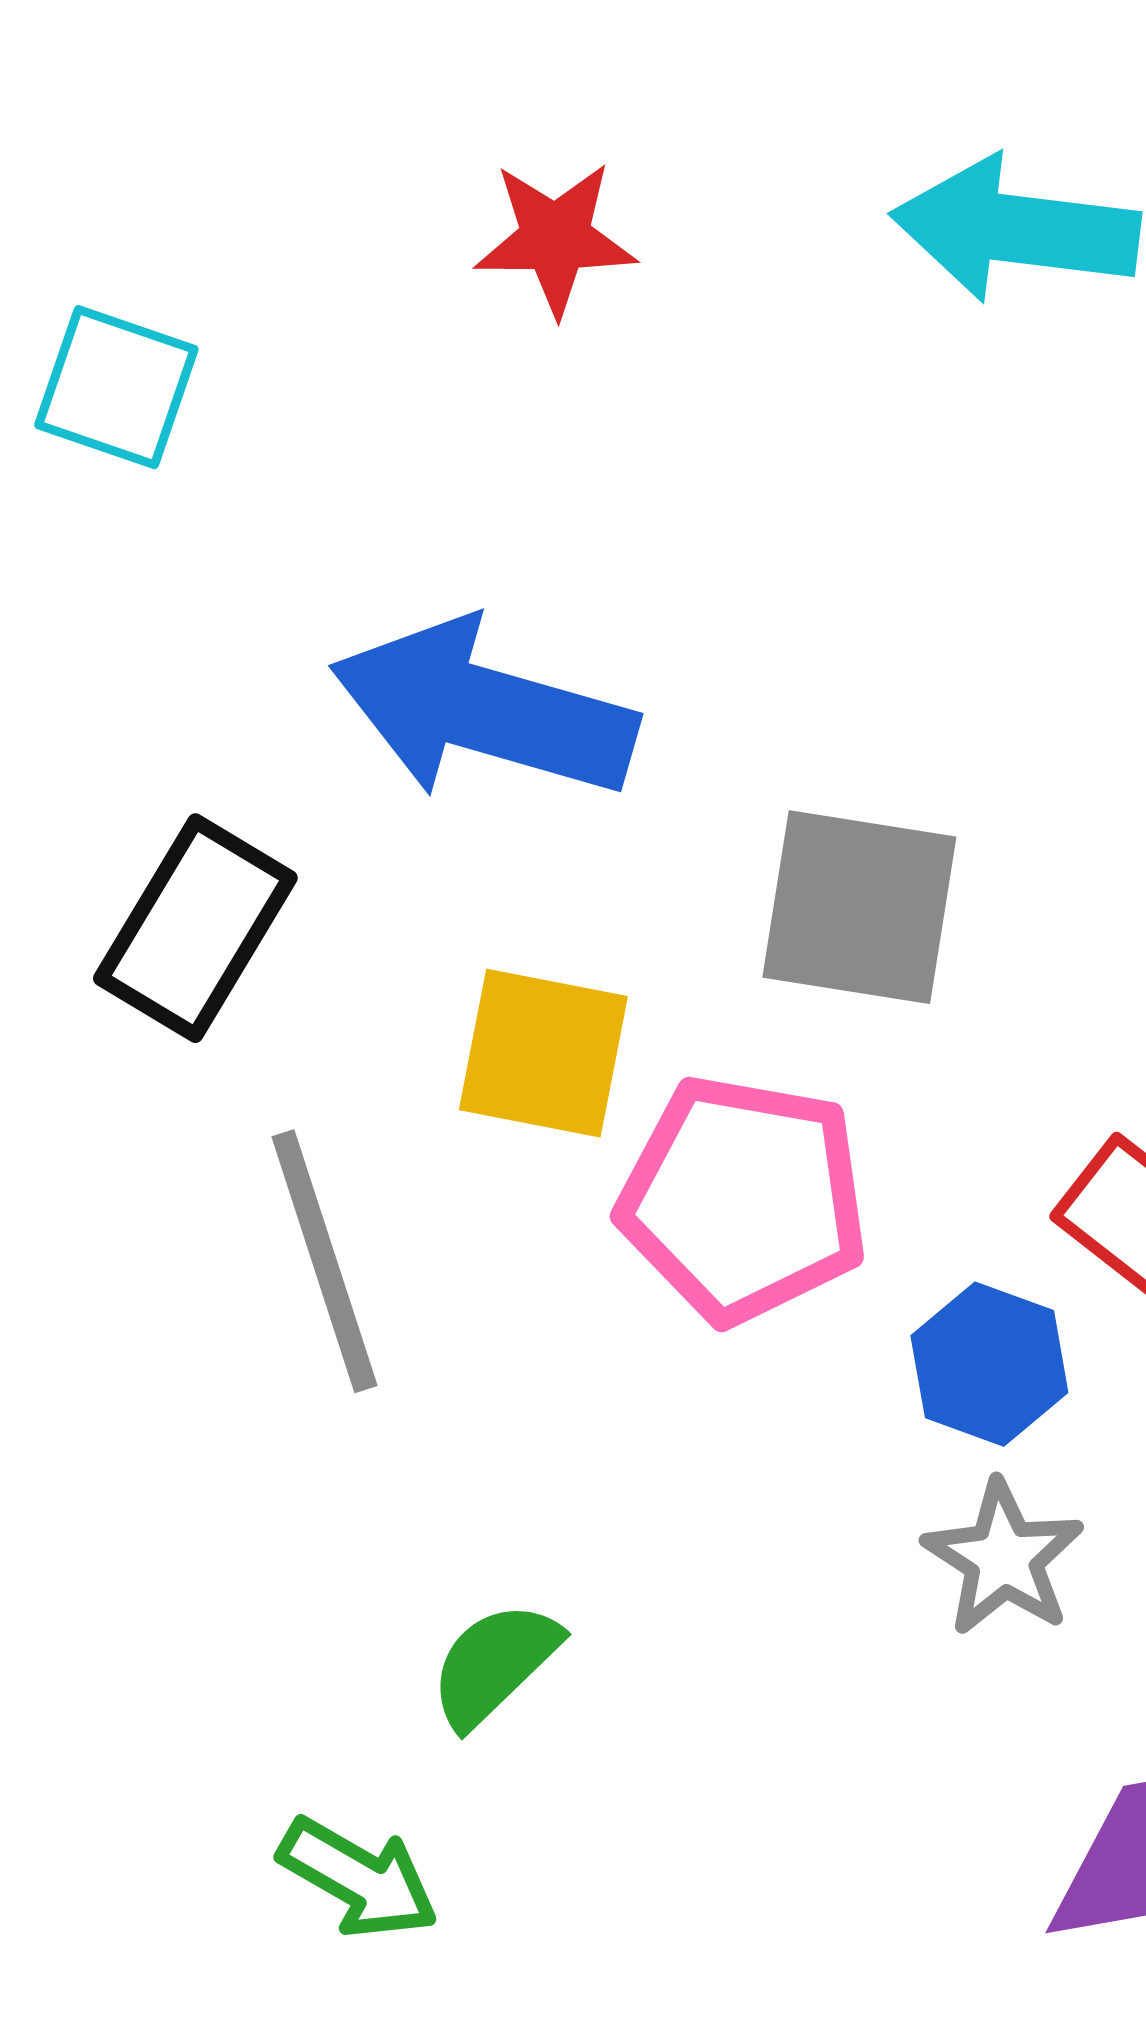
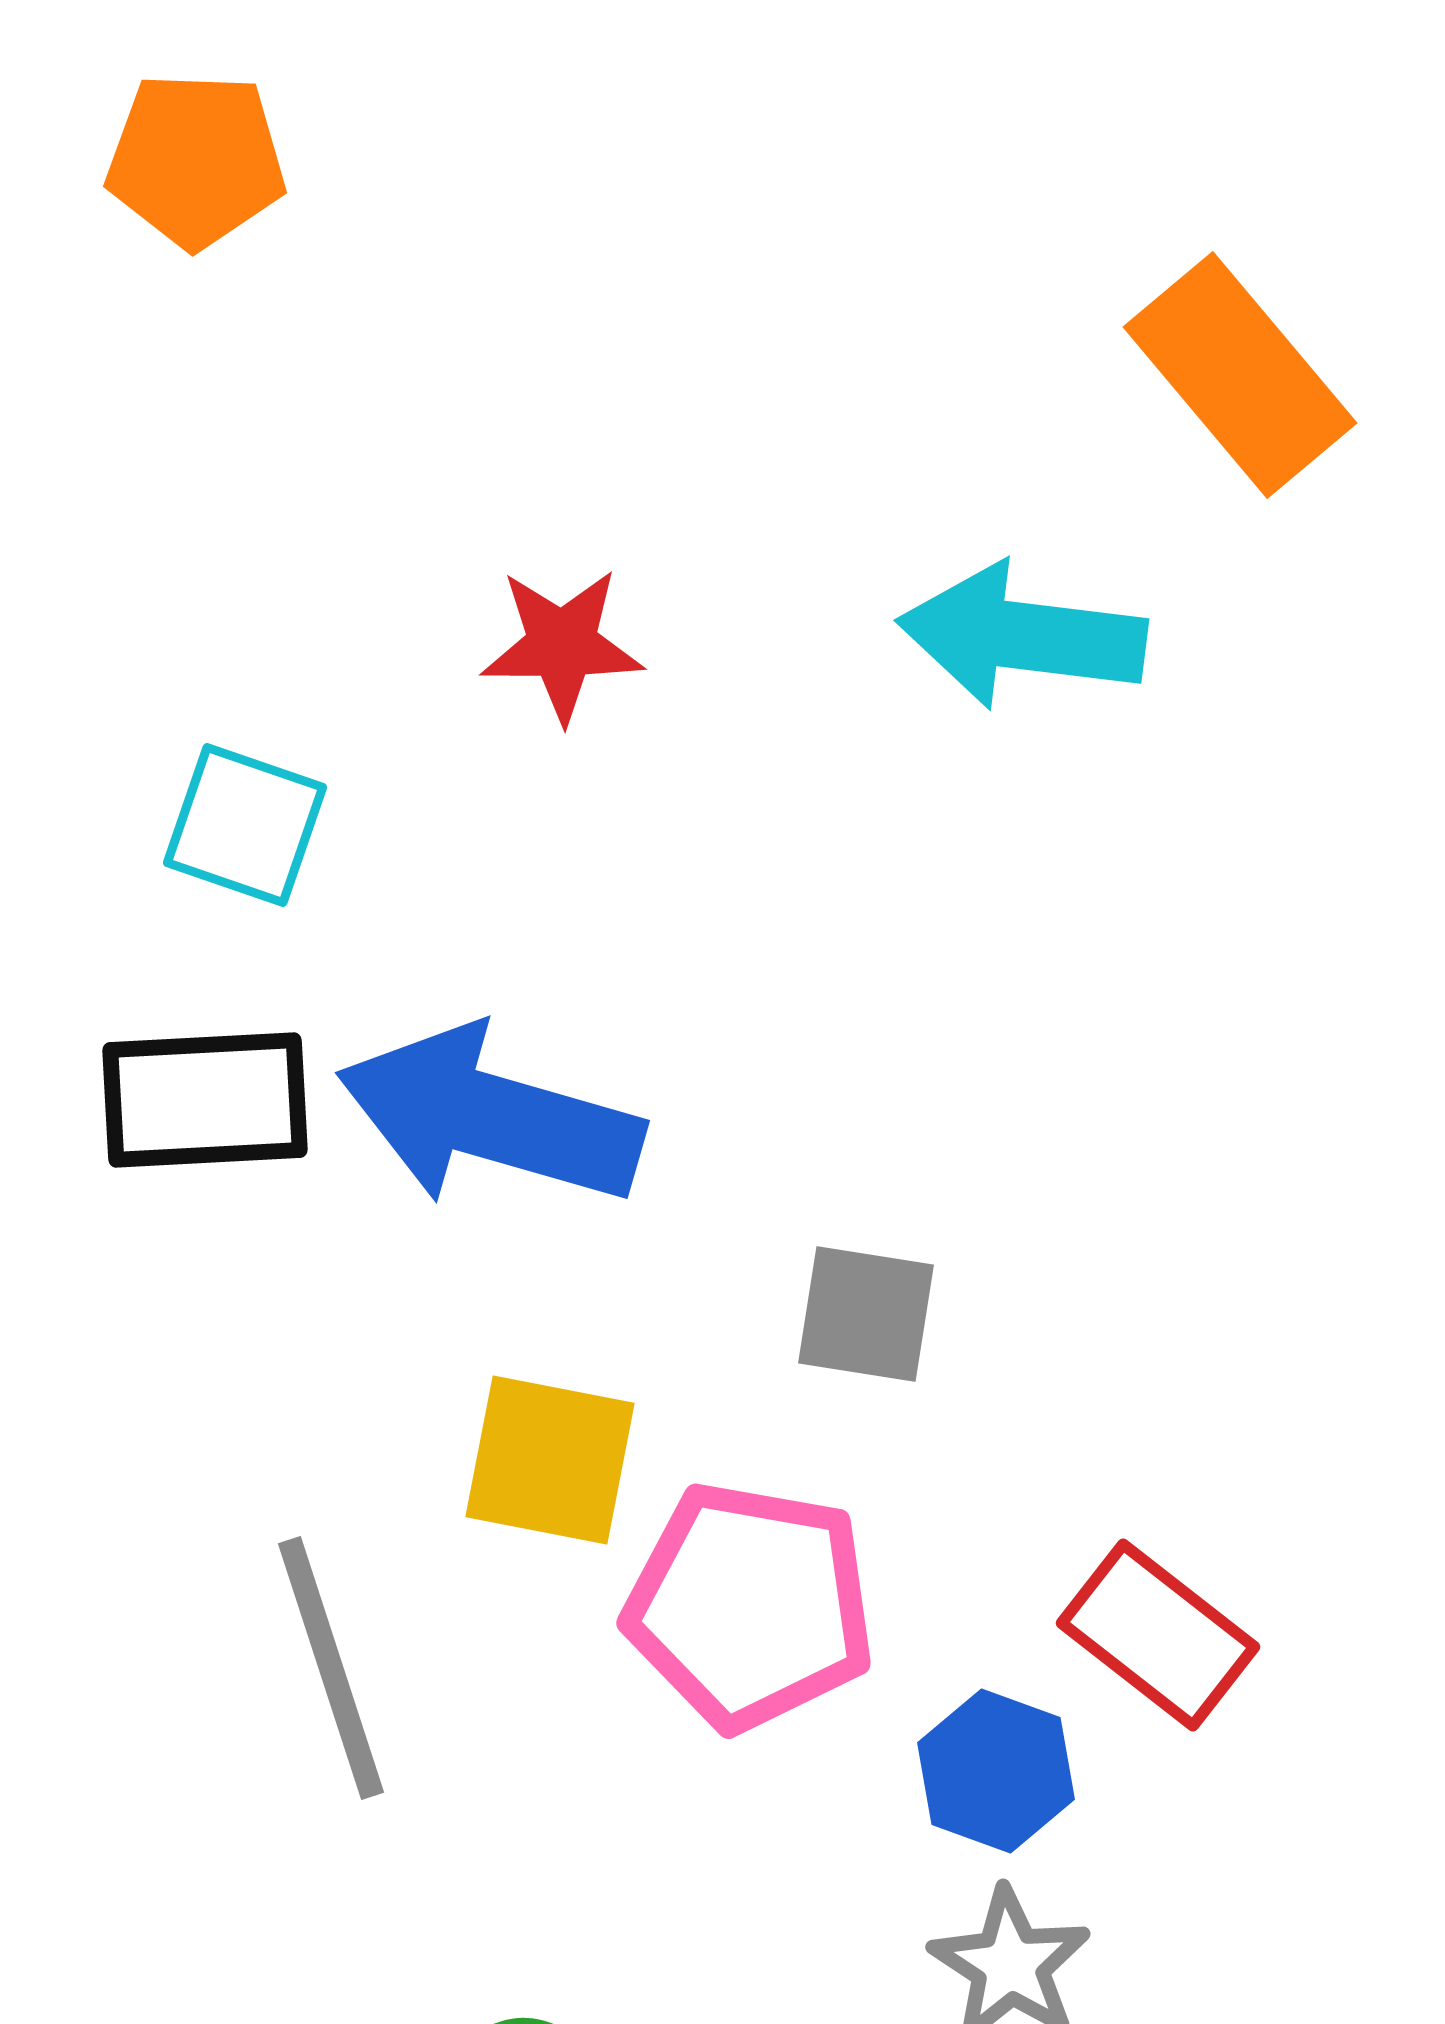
cyan square: (116, 387) -> (245, 825), moved
gray square: (859, 907) -> (866, 1314), size x0.7
black rectangle: (195, 928) -> (205, 1100), moved, turned 56

